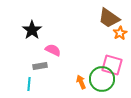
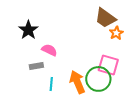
orange arrow: (81, 82) -> (77, 82), size x1.6
cyan line: (29, 84) -> (51, 84), moved

